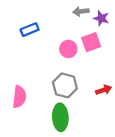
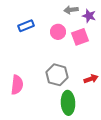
pink circle: (68, 49) -> (58, 32), moved
green ellipse: (60, 117) -> (68, 103), moved

